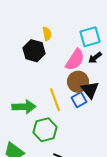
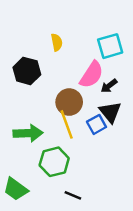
black hexagon: (34, 51) -> (27, 71), moved
black arrow: (95, 58) -> (109, 86), moved
brown circle: (78, 82) -> (69, 102), moved

